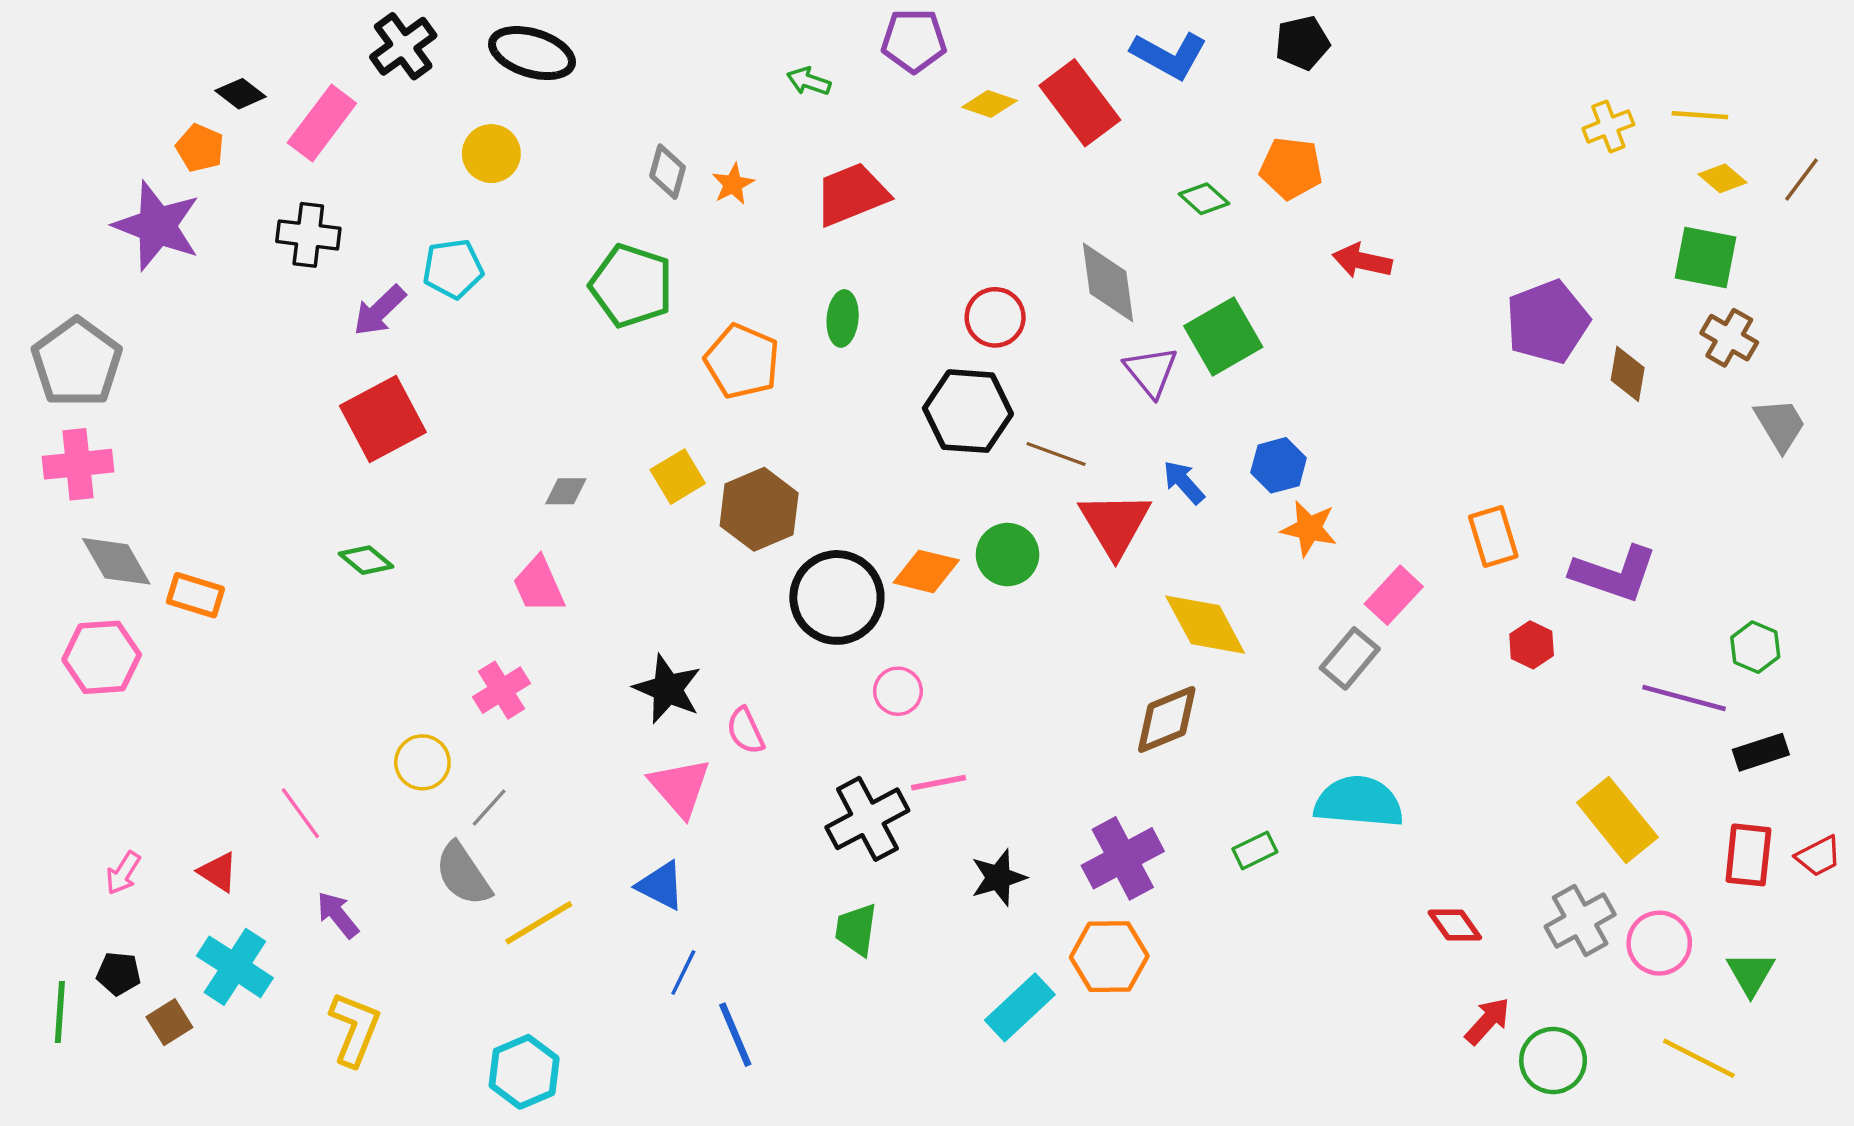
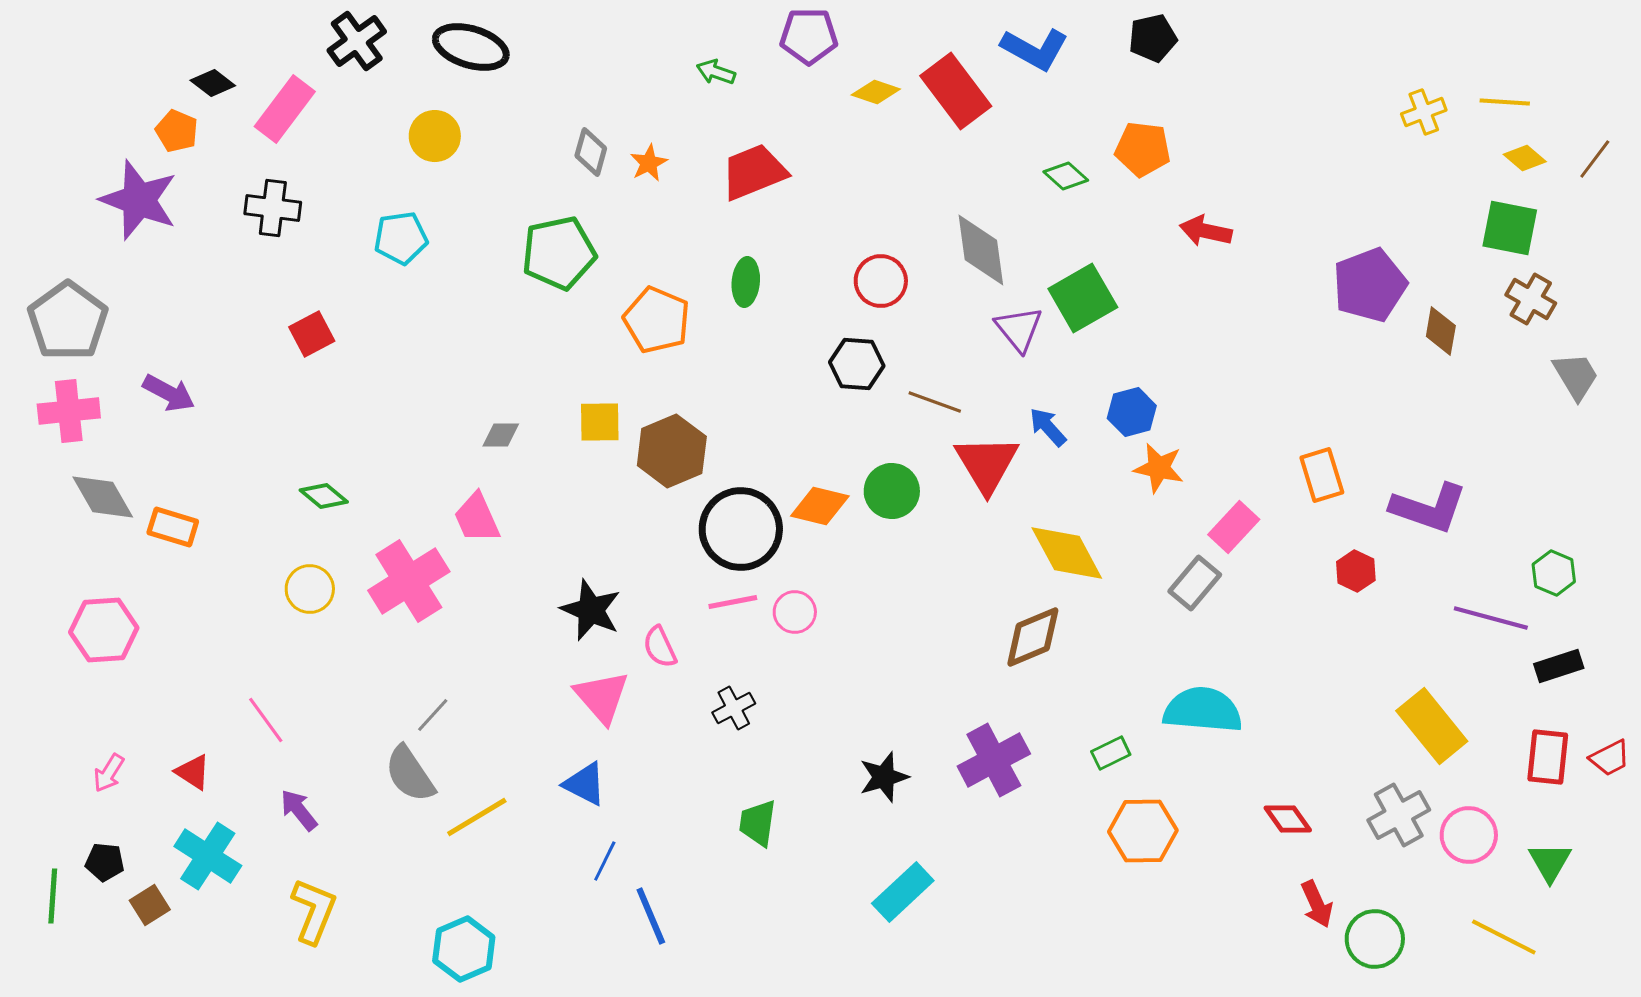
green pentagon: (631, 286) -> (559, 253), turned -30
purple arrow: (380, 311) -> (169, 393), moved, turned -108
black hexagon: (968, 411) -> (857, 364), size x0.7
red square: (383, 419) -> (312, 334), moved, size x0.6
yellow square: (678, 477) -> (600, 422), turned 30
pink hexagon: (102, 657) -> (104, 630), moved
pink cross: (501, 690) -> (409, 581), moved, size x1.6
yellow circle: (422, 762) -> (310, 589), moved
pink line: (939, 783) -> (733, 602), moved
black cross: (867, 819) -> (734, 708), moved, size x0.6
orange hexagon: (1109, 957) -> (1143, 831), moved
red arrow: (1488, 1021) -> (1317, 904), turned 114

